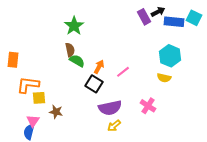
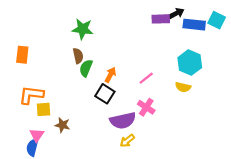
purple rectangle: (144, 17) -> (161, 19), turned -63
green star: (74, 26) -> (83, 29), turned -30
orange rectangle: (13, 60) -> (22, 55), moved
green semicircle: (77, 61) -> (86, 68), turned -98
pink line: (123, 72) -> (146, 78), moved
pink cross: (148, 106) -> (146, 107), moved

